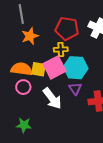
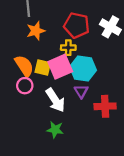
orange semicircle: (22, 69) -> (24, 66), turned 45
green star: (24, 125) -> (55, 130), moved

